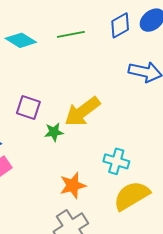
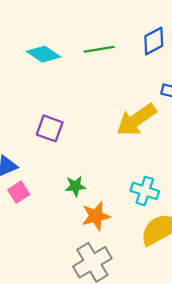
yellow arrow: (82, 112) -> (136, 120), moved
green star: (54, 132) -> (75, 186), moved

